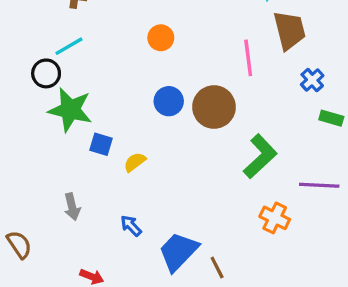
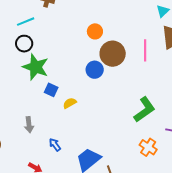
cyan line: (69, 46) -> (26, 22), moved
brown circle: (214, 107) -> (113, 54), moved
blue arrow: (131, 226) -> (55, 145), moved

